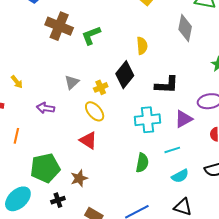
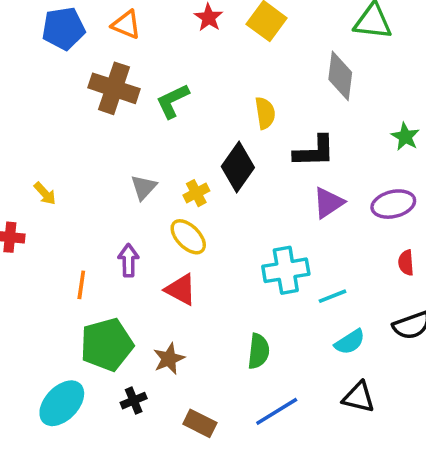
black L-shape: (167, 85) -> (314, 151), moved
purple arrow: (46, 108) -> (128, 260), moved, turned 84
purple triangle: (184, 119) -> (328, 203), moved
cyan cross: (147, 120) -> (286, 270), moved
orange line: (16, 136) -> (81, 285), moved
green semicircle: (142, 163) -> (258, 351), moved

